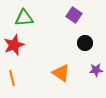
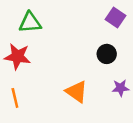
purple square: (74, 15) -> (116, 18), moved
red star: (14, 45) -> (17, 56), turned 30

